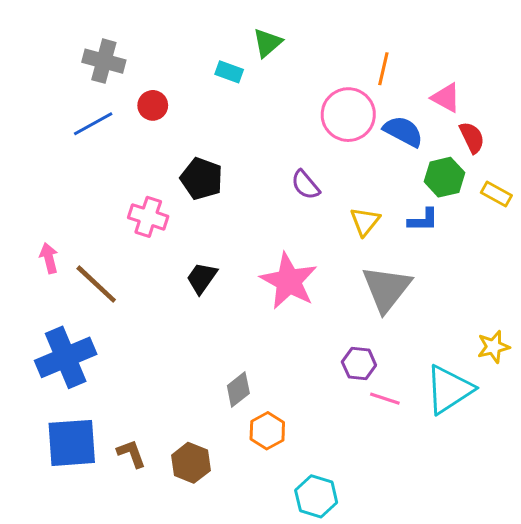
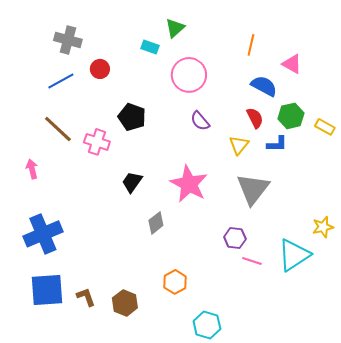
pink circle: (348, 115) -> (189, 75), moved
red semicircle: (472, 137) -> (255, 118), moved
brown line: (96, 284) -> (58, 129), moved
gray diamond: (238, 389) -> (156, 223), moved

